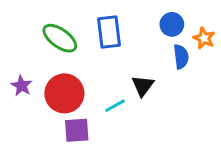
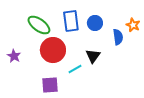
blue circle: (172, 24) -> (95, 23), moved
red circle: (64, 93) -> (53, 50), moved

